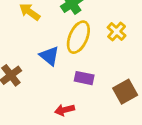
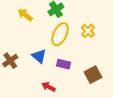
blue triangle: (49, 56) -> (39, 56), moved
red arrow: (65, 110) -> (49, 87), turned 40

